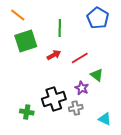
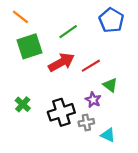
green line: (60, 28) -> (68, 32), turned 54
red arrow: (54, 55) -> (61, 62), size x1.6
green cross: (27, 112) -> (23, 104), moved, turned 32
cyan triangle: (105, 119) -> (108, 135), moved

